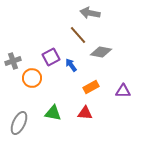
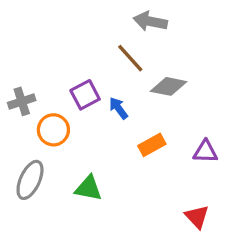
red triangle: (85, 113) -> (197, 217), moved, turned 42
gray ellipse: (19, 123) -> (30, 180), moved

